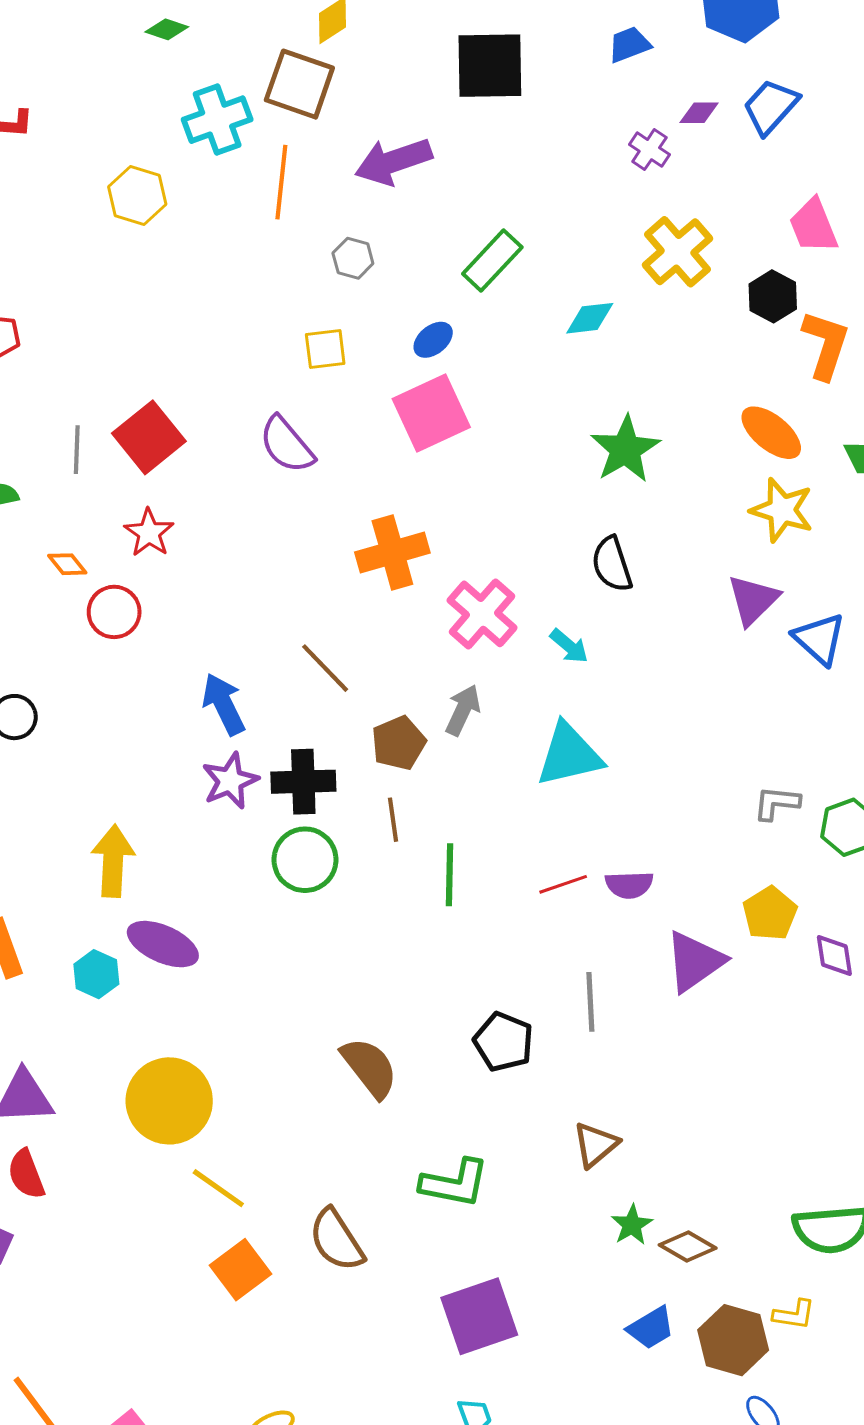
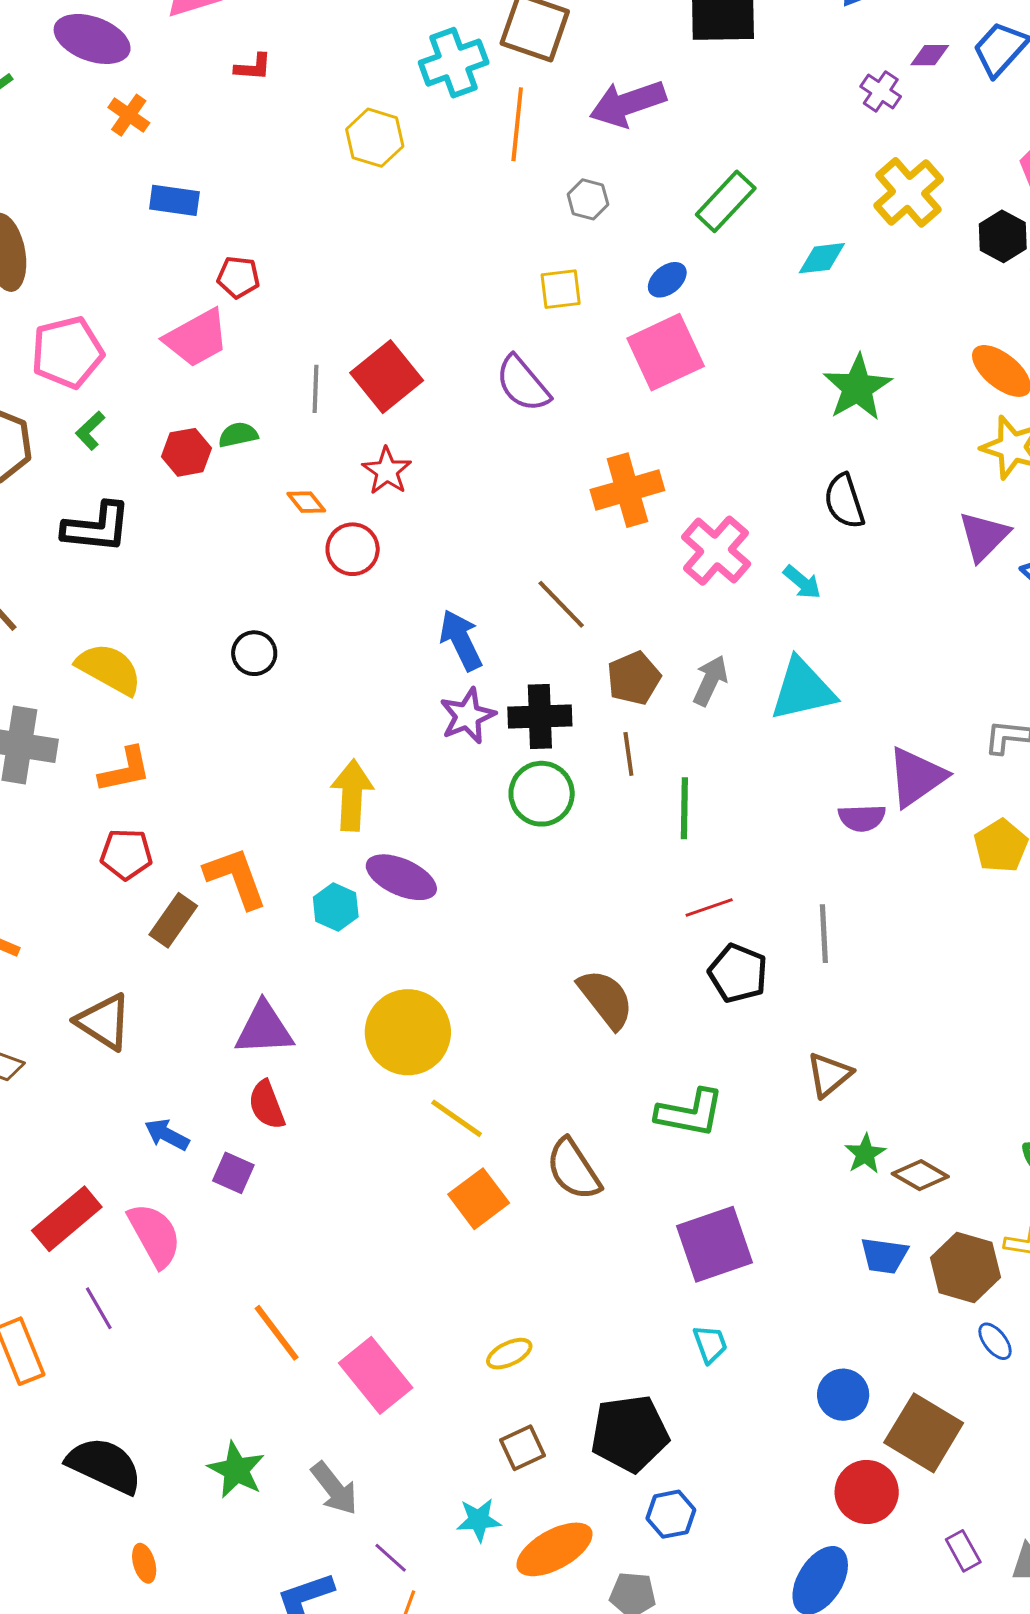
gray arrow: (463, 710) -> (710, 681), moved
red line: (563, 884) -> (709, 908), moved
purple triangle: (695, 961) -> (917, 777), moved
blue trapezoid: (651, 1328) -> (884, 1256), turned 39

